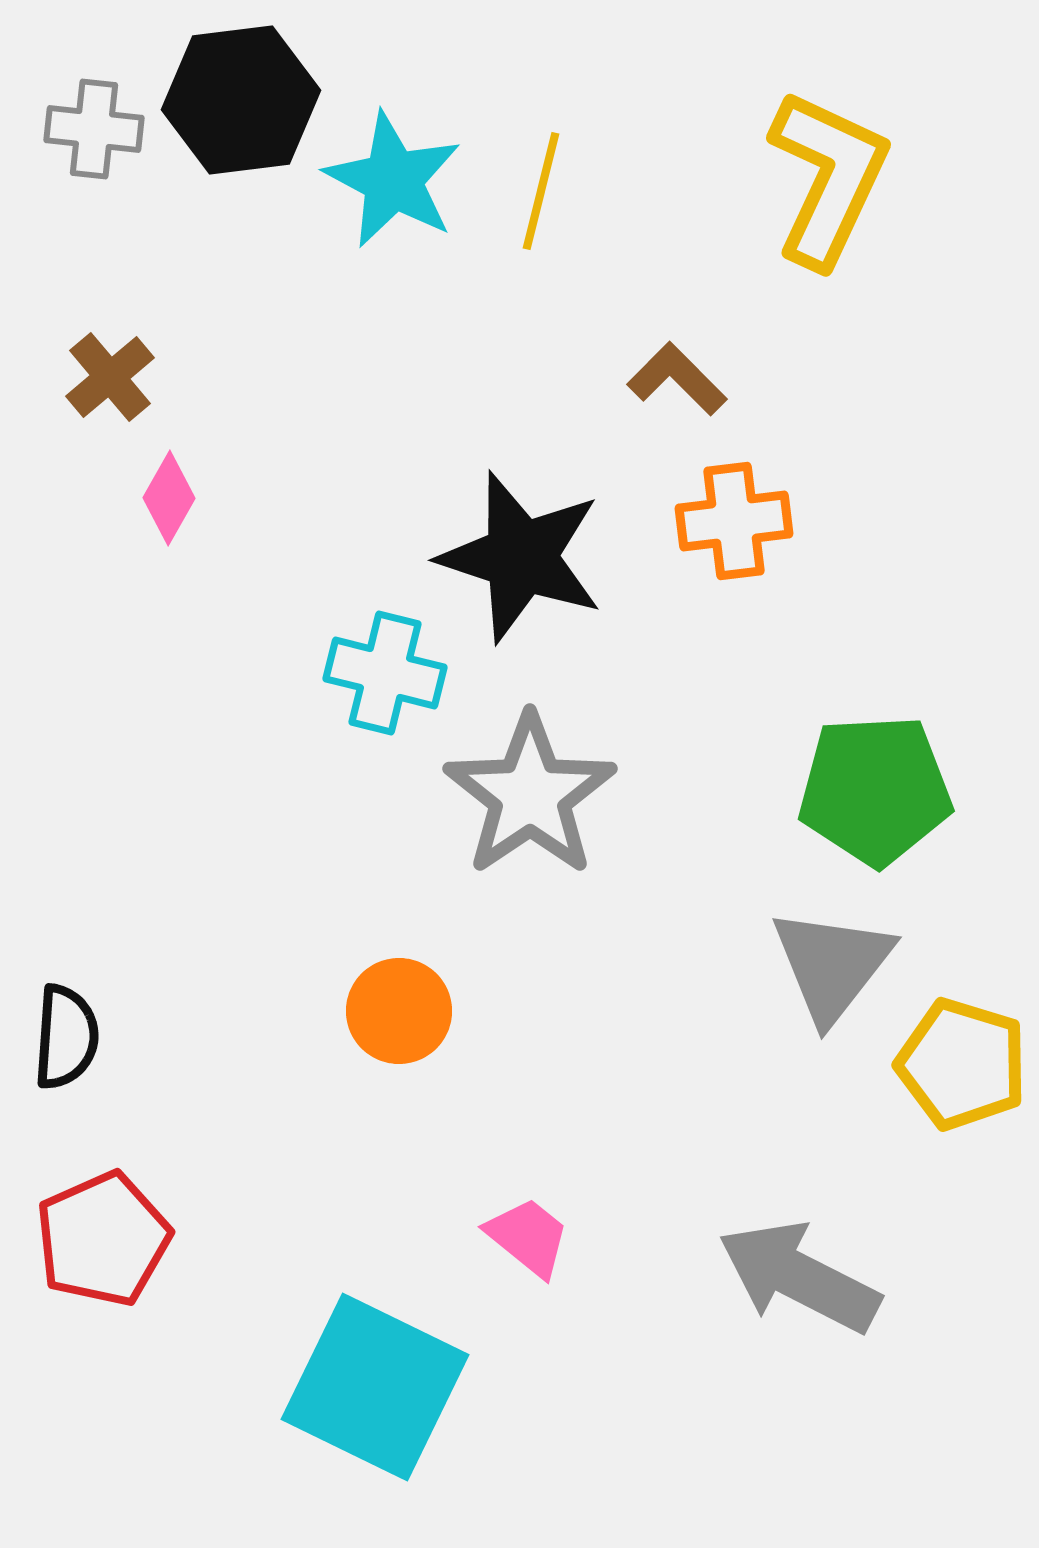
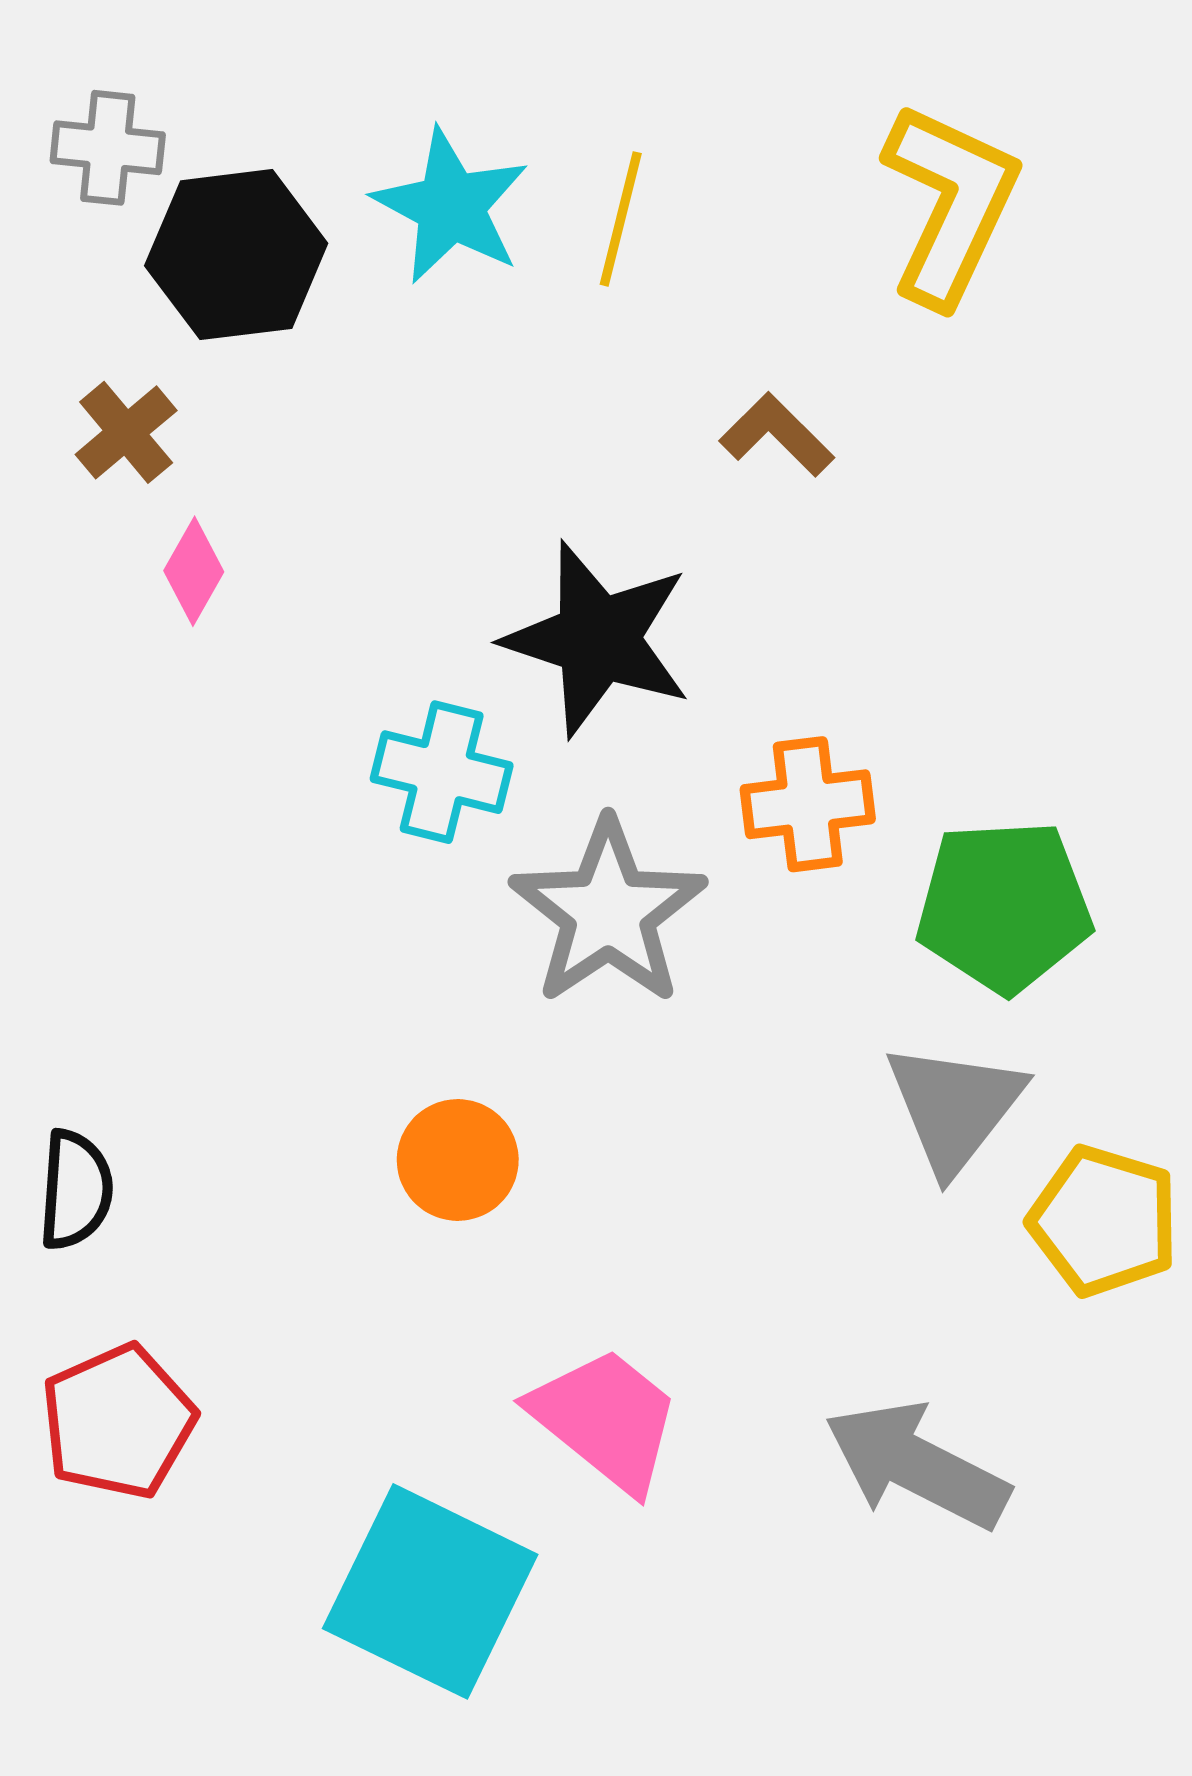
black hexagon: (241, 100) -> (236, 255), moved
orange cross: (734, 521) -> (808, 804), moved
pink trapezoid: (528, 1237) -> (606, 1419), size x1.6

